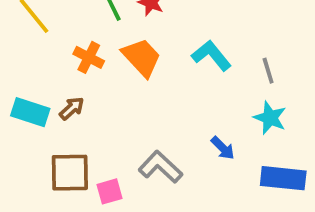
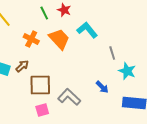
cyan L-shape: (211, 56) -> (87, 30), moved
gray line: (268, 71) -> (112, 53), moved
brown square: (70, 173) -> (40, 85), moved

